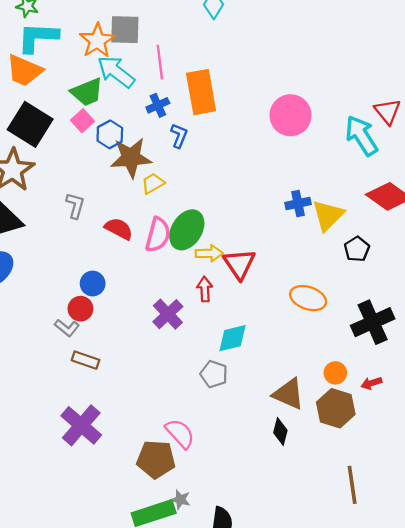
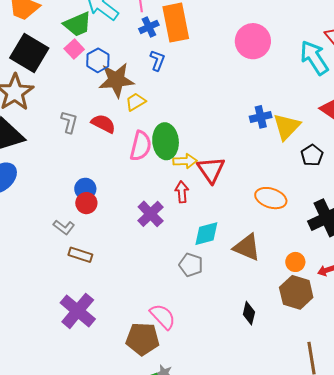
blue cross: (158, 105) -> (149, 27), moved
red semicircle: (119, 229) -> (103, 124), moved
green ellipse: (187, 230) -> (166, 141), turned -36
red circle: (80, 309) -> (86, 203), moved
brown triangle: (289, 394) -> (247, 247), moved

